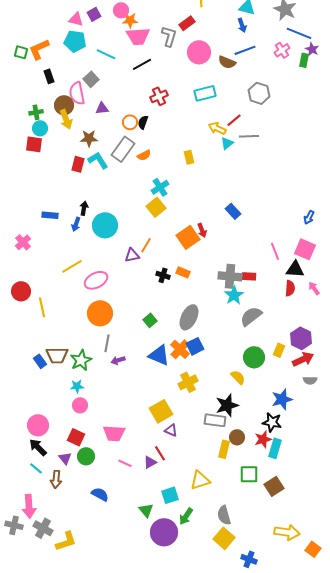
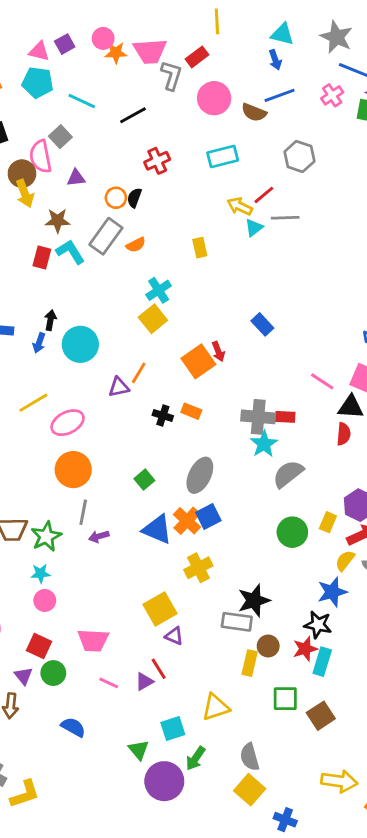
pink trapezoid: (138, 36) -> (150, 51), moved
pink line: (275, 251) -> (322, 381), turned -36
yellow semicircle: (238, 377) -> (345, 561), moved, turned -98

